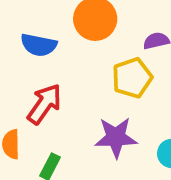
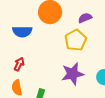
red arrow: (44, 104) -> (19, 64), moved, size x0.6

